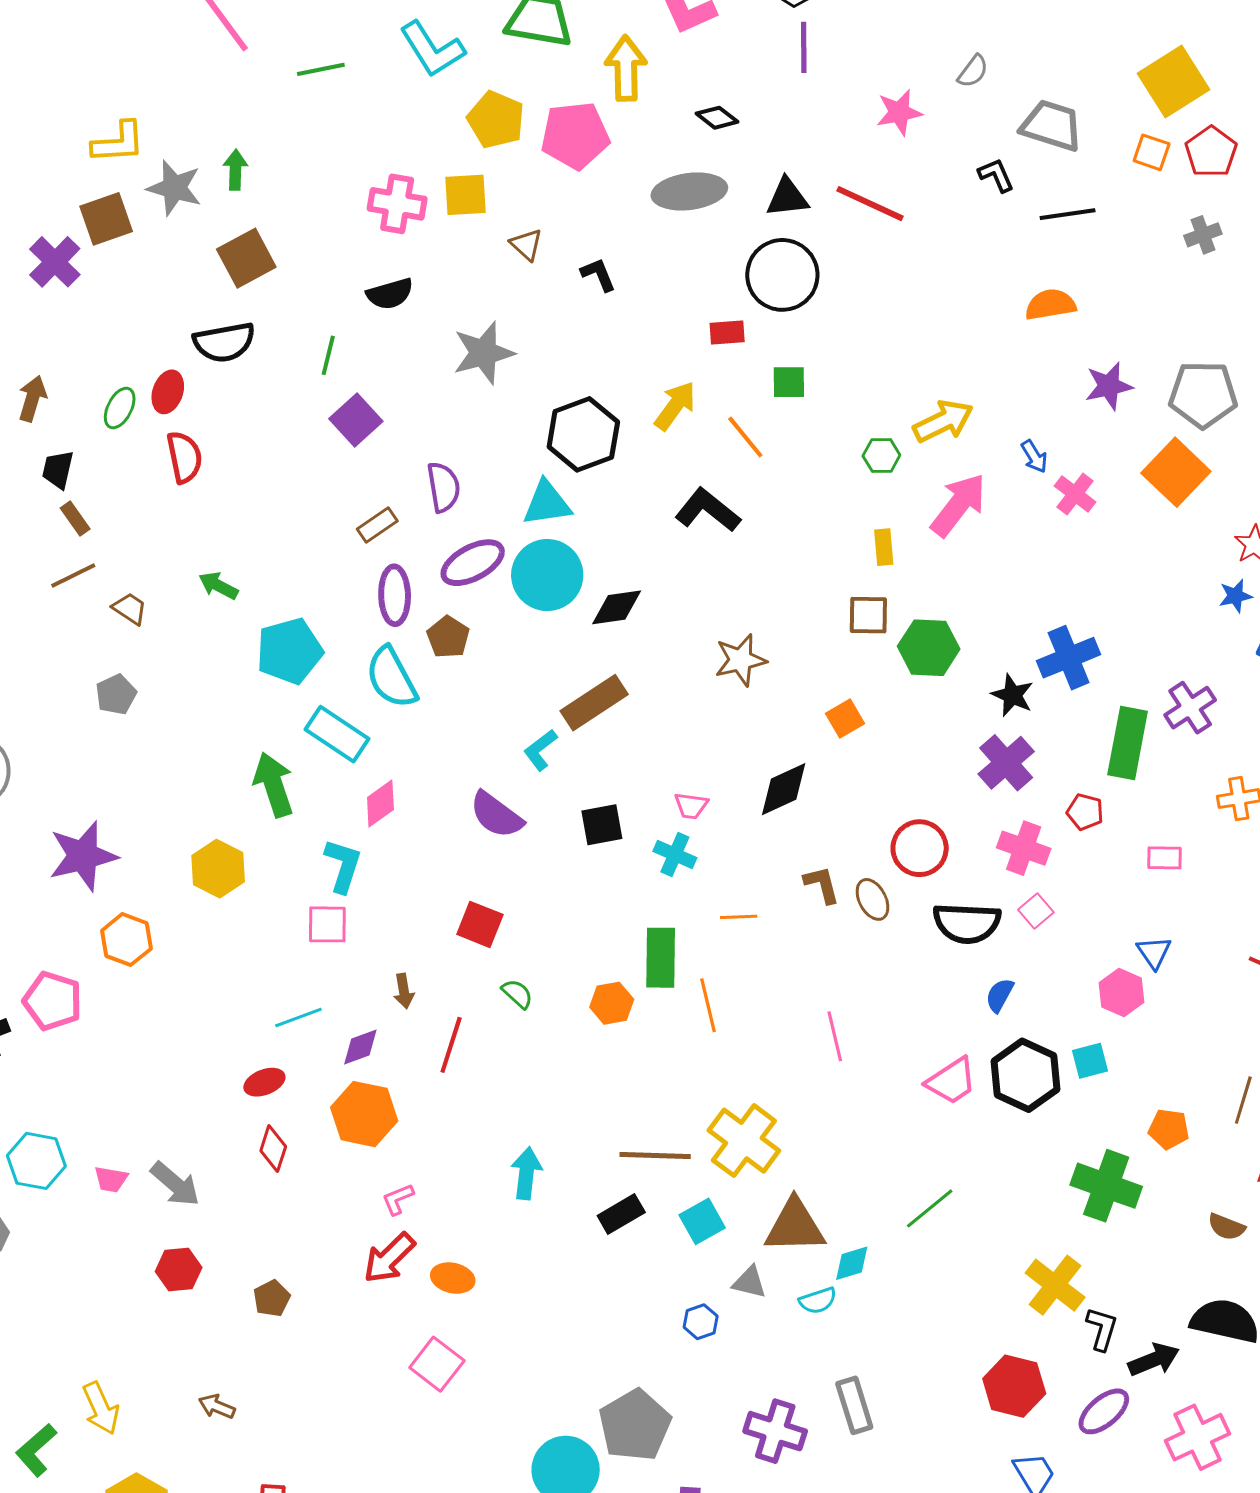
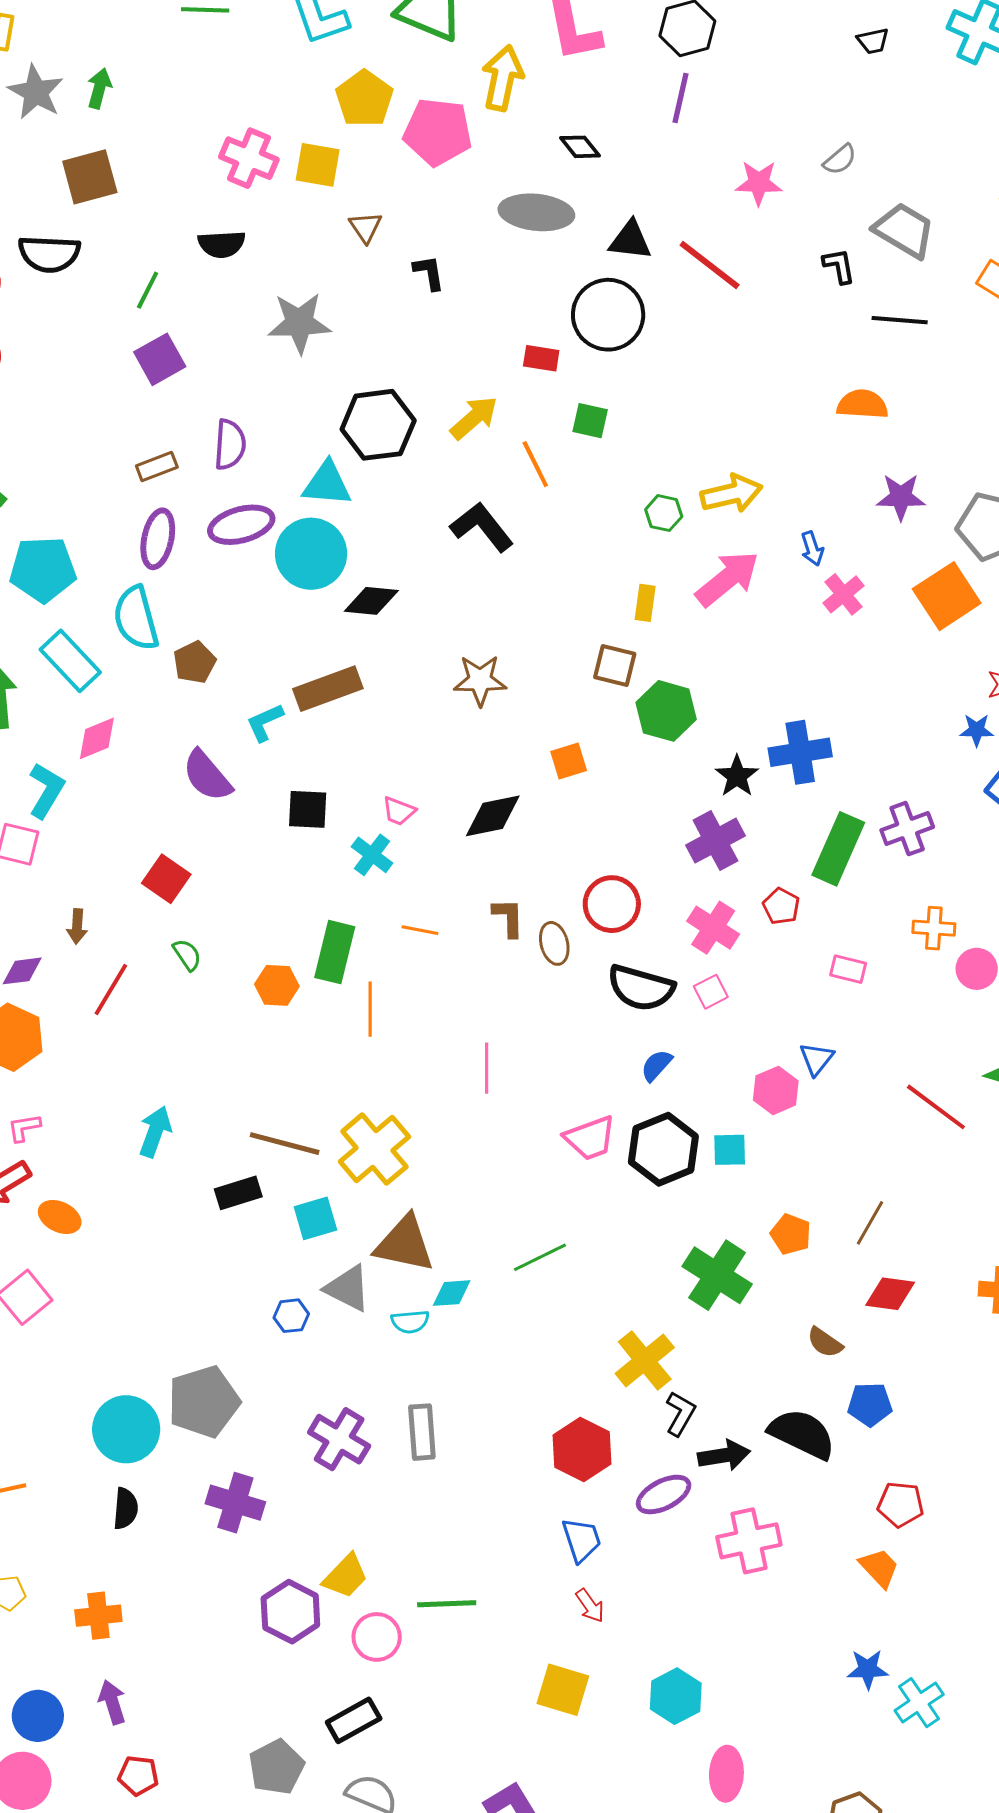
brown pentagon: (448, 637) -> (195, 662), moved
gray triangle: (749, 1282) -> (348, 1288), size x1.4

